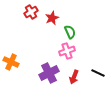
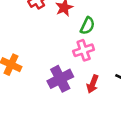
green semicircle: (70, 32) -> (87, 26), turned 48

